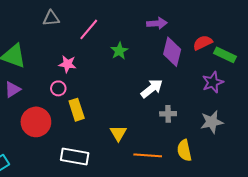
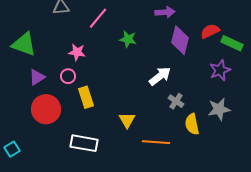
green star: (119, 51) -> (128, 39), turned -30
purple triangle: (13, 89) -> (37, 77), moved
gray cross: (168, 114) -> (176, 101), turned 35
yellow semicircle: (184, 150) -> (192, 124), moved

